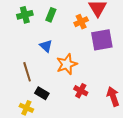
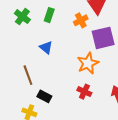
green cross: (25, 15) -> (22, 17), turned -35
orange star: (67, 64) -> (88, 63), moved

